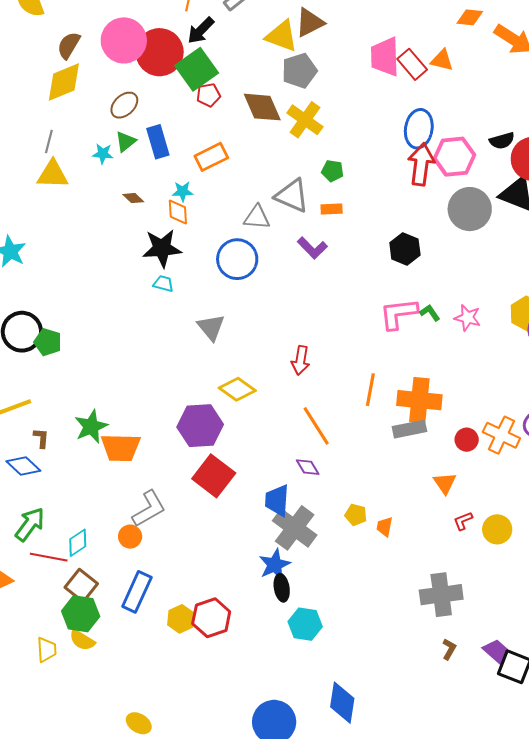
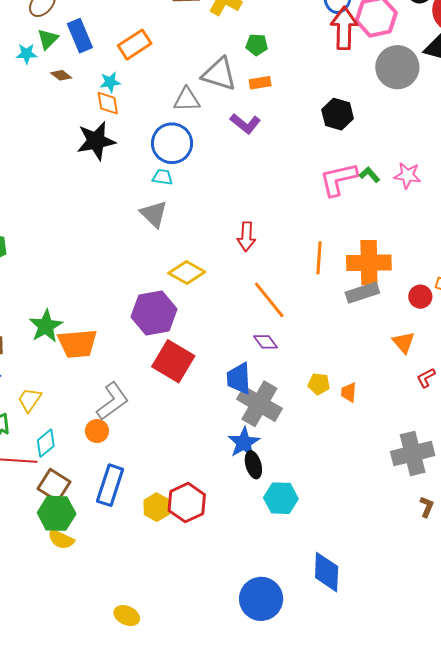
brown diamond: (133, 198) -> (61, 75), moved
cyan trapezoid: (163, 284) -> (162, 177), moved
yellow trapezoid: (47, 650) -> (30, 400), moved, turned -136

